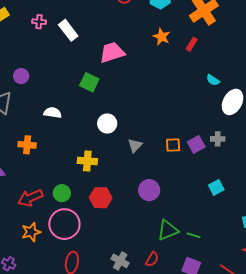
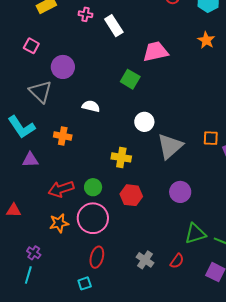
purple circle: (21, 76) -> (63, 67), size x1.5
gray triangle: (135, 145) -> (170, 146), size x1.8
orange square: (173, 145) -> (211, 138), moved

